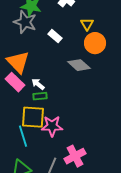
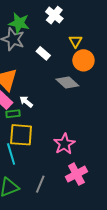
green rectangle: (40, 96) -> (13, 114), moved
pink star: (52, 126) -> (64, 144), moved, turned -30
pink cross: (75, 156) -> (76, 174), moved

